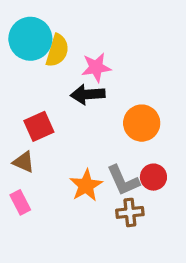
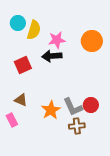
cyan circle: (30, 39) -> (18, 23), size x0.6
orange circle: (142, 123) -> (92, 41), moved
red square: (39, 126) -> (23, 65), moved
brown triangle: (24, 162) -> (21, 100), moved

